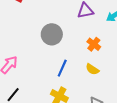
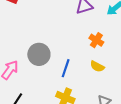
gray circle: (52, 34) -> (39, 54), moved

